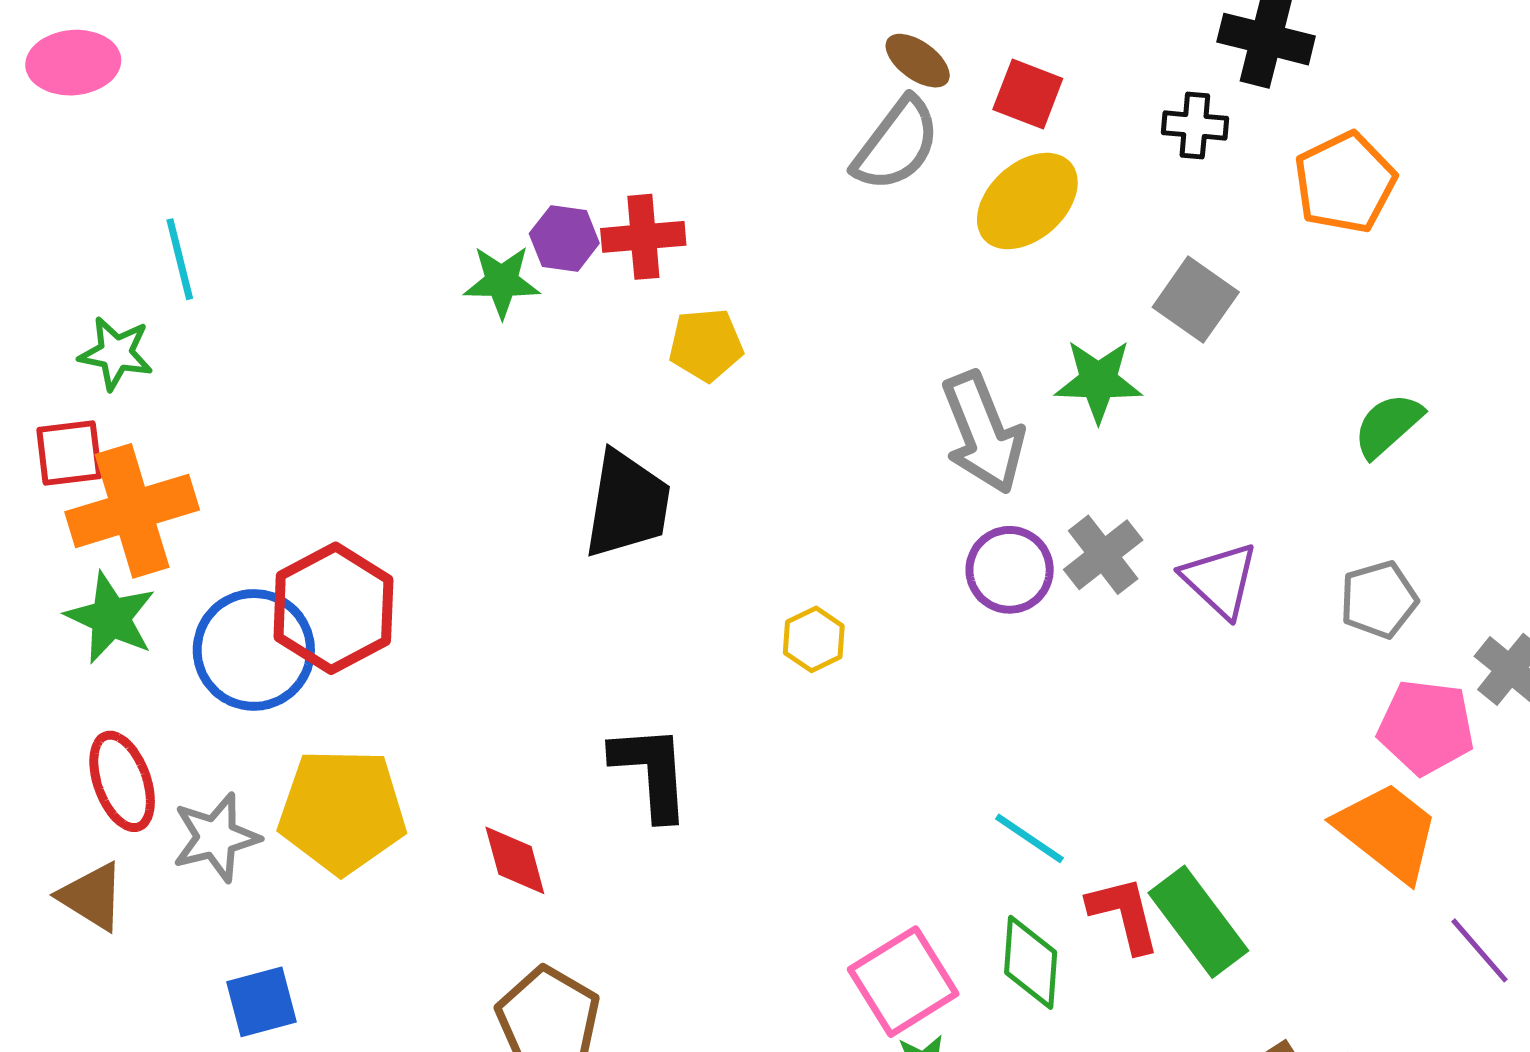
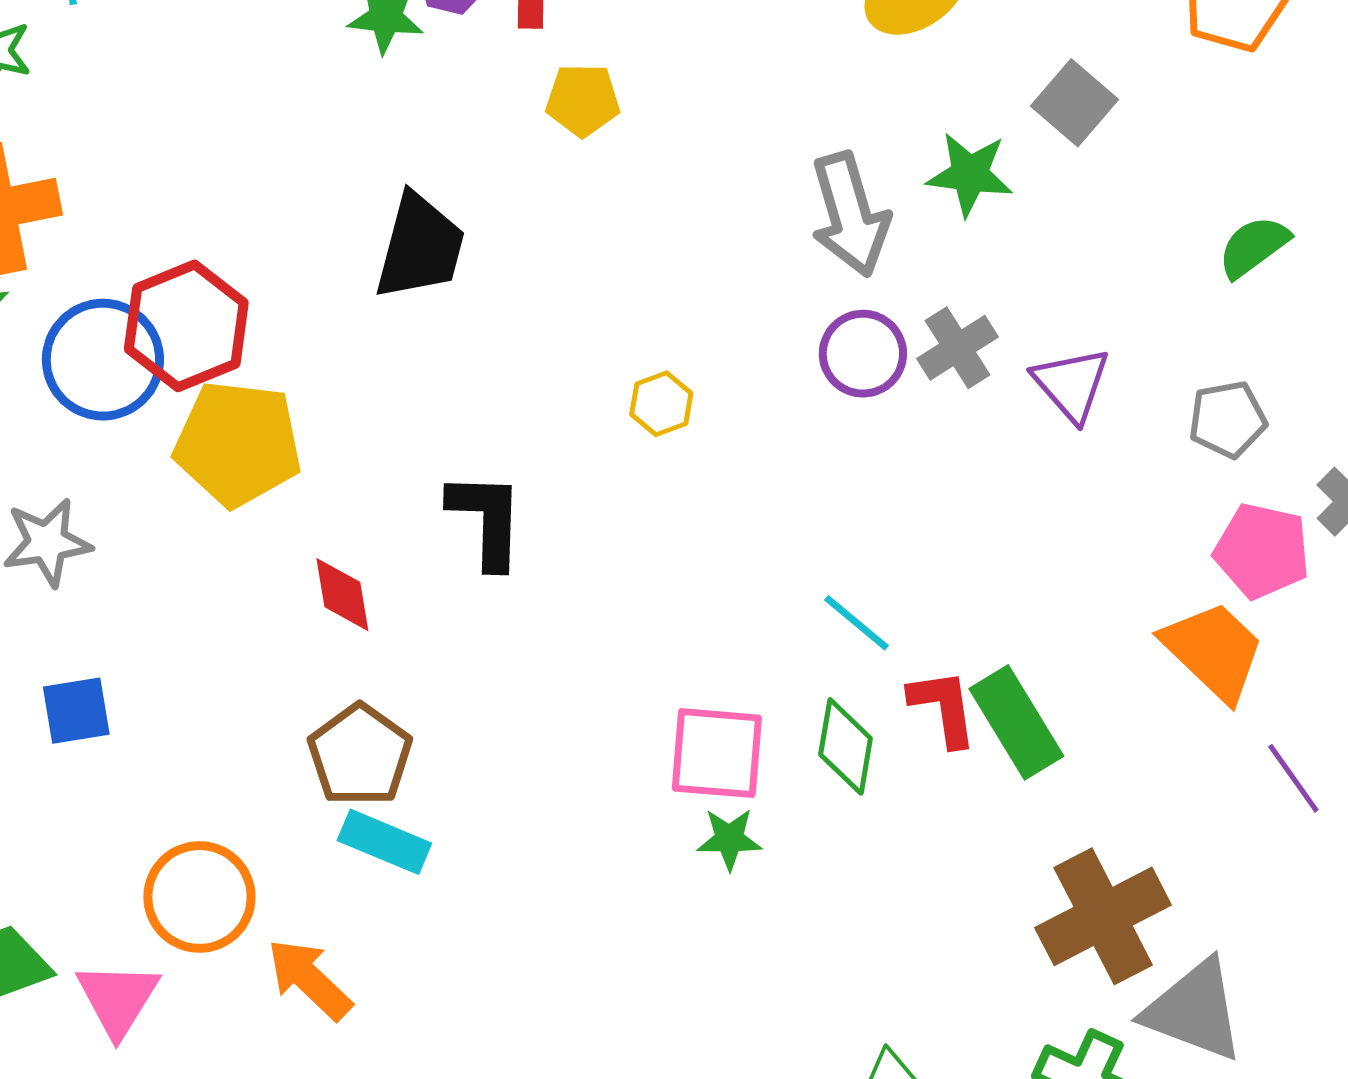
black trapezoid: (627, 504) -> (420, 247), moved
yellow pentagon: (342, 811) -> (238, 443), moved
pink square: (903, 982) -> (717, 753), turned 31

